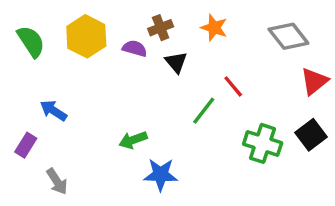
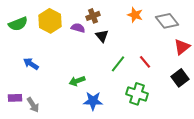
orange star: (214, 28) -> (135, 15), moved
green semicircle: (31, 41) -> (18, 24), turned 102
red line: (233, 86) -> (145, 62), moved
green cross: (263, 143) -> (137, 94), moved
purple rectangle: (26, 145) -> (15, 98), moved, turned 56

